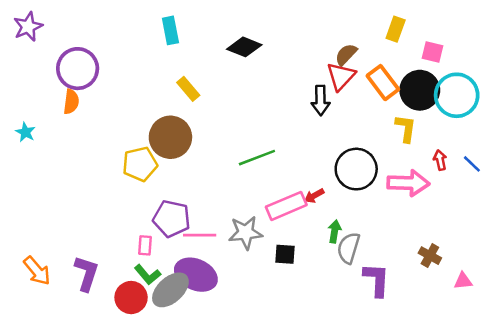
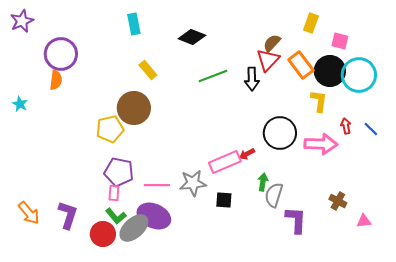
green line: (257, 158) -> (213, 76), moved
purple pentagon: (172, 219) -> (119, 172), moved

